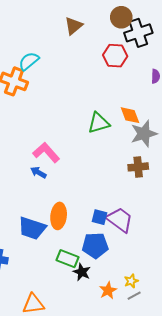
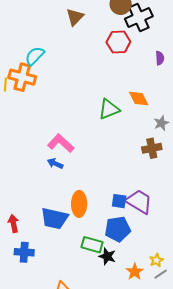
gray star: (144, 134) -> (161, 123), moved, size x0.6

